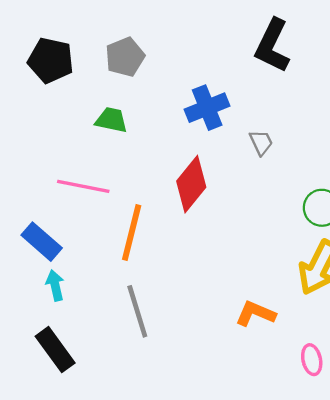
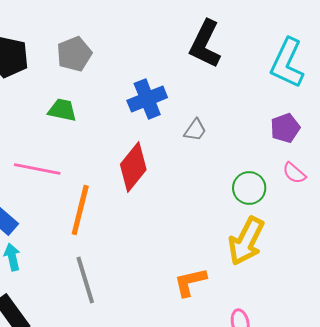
gray trapezoid: (261, 142) -> (195, 130), turned 60
orange L-shape: (255, 314) -> (190, 282), turned -36

